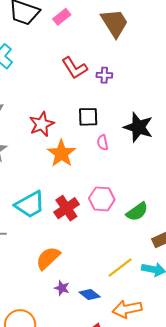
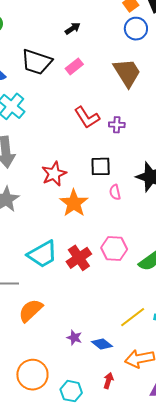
orange semicircle: (48, 258) -> (31, 311), moved

